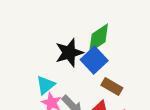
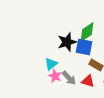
blue square: (94, 60) -> (84, 47), turned -36

